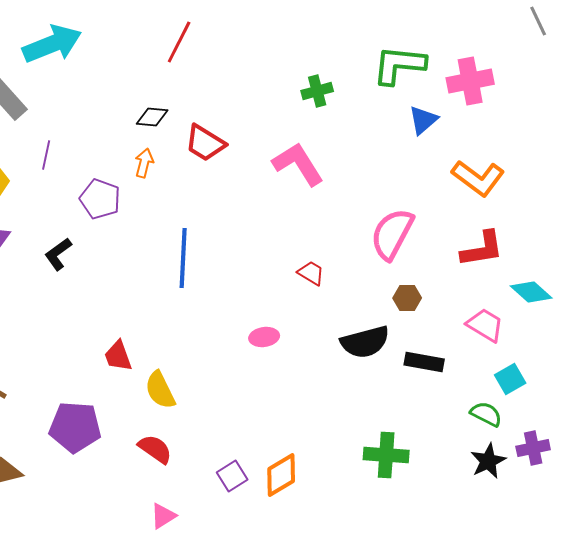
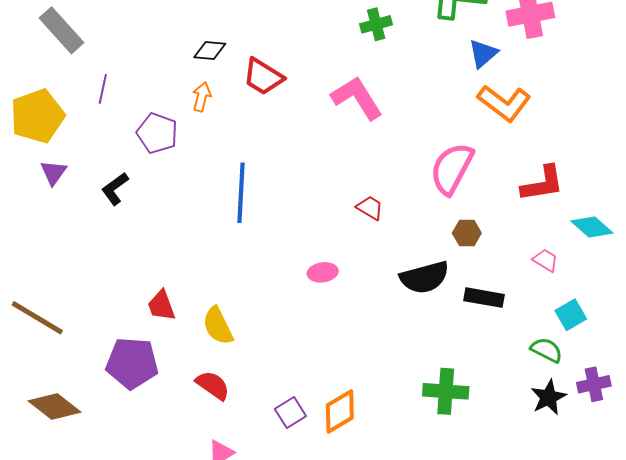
orange L-shape: (478, 178) -> (504, 103), moved
pink trapezoid: (485, 325) -> (545, 260), size x0.7
red trapezoid: (118, 356) -> (161, 306), moved

